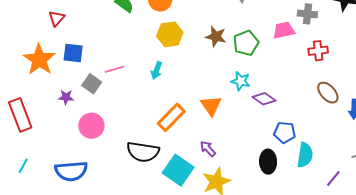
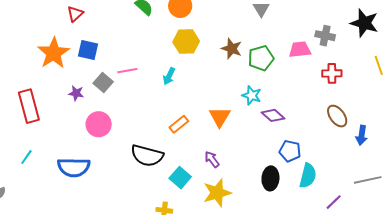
orange rectangle: (171, 117) -> (179, 124), size x0.7
cyan square: (178, 170) -> (180, 178), size x0.7

